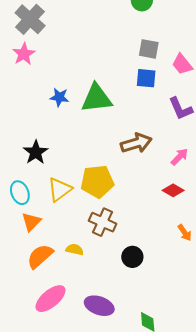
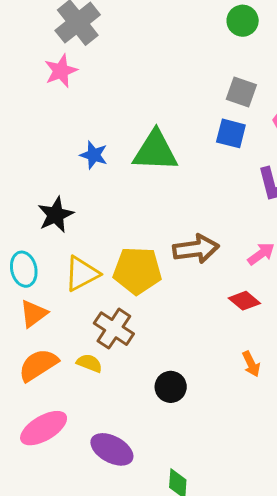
blue star: (59, 97) -> (94, 155), moved
brown arrow: (136, 143) -> (196, 249), moved
brown cross: (103, 222) -> (114, 329), moved

